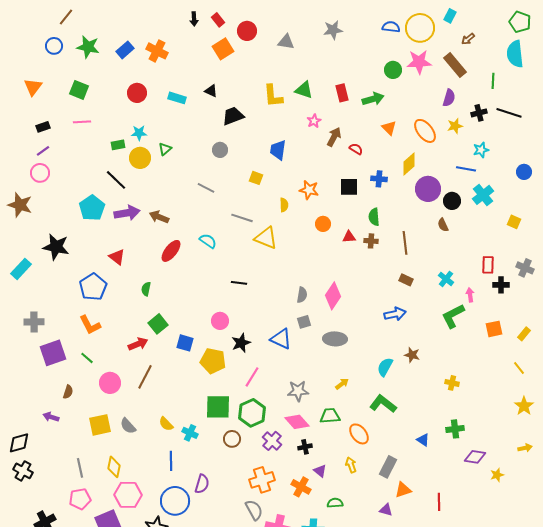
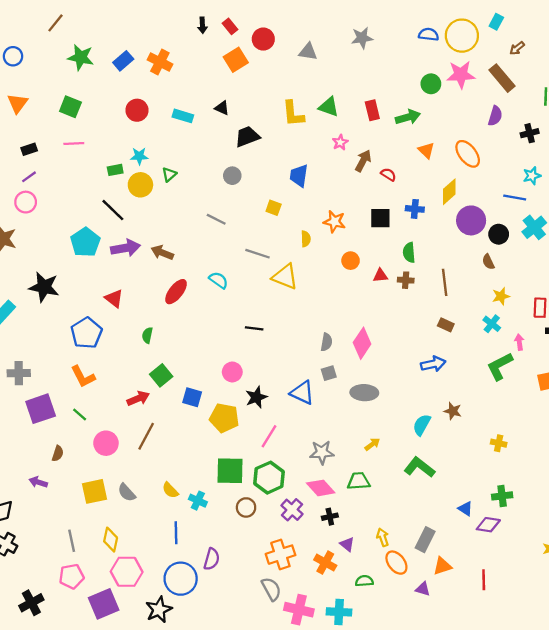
blue circle: (54, 46) -> (13, 56), moved
yellow star: (455, 126) -> (501, 296), moved
orange ellipse: (359, 434) -> (396, 563), moved
purple diamond: (475, 457) -> (488, 525), moved

